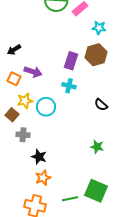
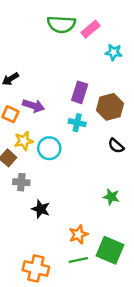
brown hexagon: (96, 55) -> (110, 107), moved
orange star: (43, 178) -> (78, 234), moved

